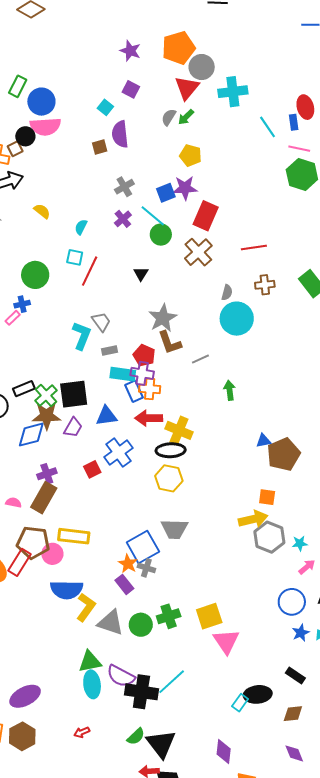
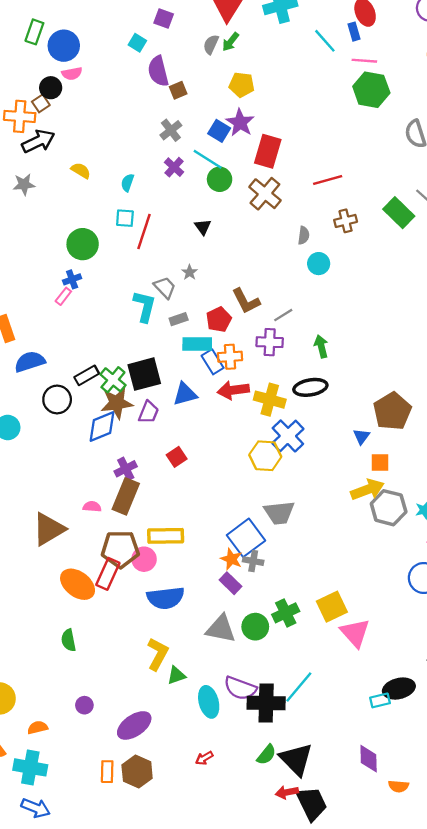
pink semicircle: (45, 127) -> (72, 74), size x0.6
brown square: (100, 147) -> (178, 90), moved
purple star: (185, 188) -> (240, 123), turned -30
blue square: (166, 193) -> (219, 131), turned -30
gray star: (163, 318) -> (190, 272), moved, size x0.5
cyan circle: (237, 319) -> (319, 264), size x0.6
red pentagon: (144, 355) -> (219, 319), turned 30
purple cross: (142, 373) -> (270, 342), moved
blue triangle: (264, 441) -> (361, 436), moved, turned -35
black ellipse: (171, 450) -> (310, 387), moved
blue cross: (118, 453) -> (288, 436), moved
yellow L-shape: (86, 607) -> (158, 654), moved
green triangle: (90, 662) -> (176, 675), moved, size x0.7
cyan rectangle: (240, 703) -> (380, 700), turned 48

